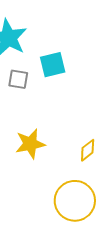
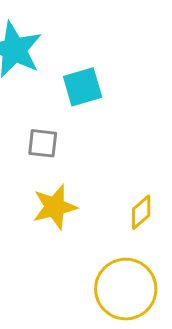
gray square: (18, 79) -> (43, 143), moved

